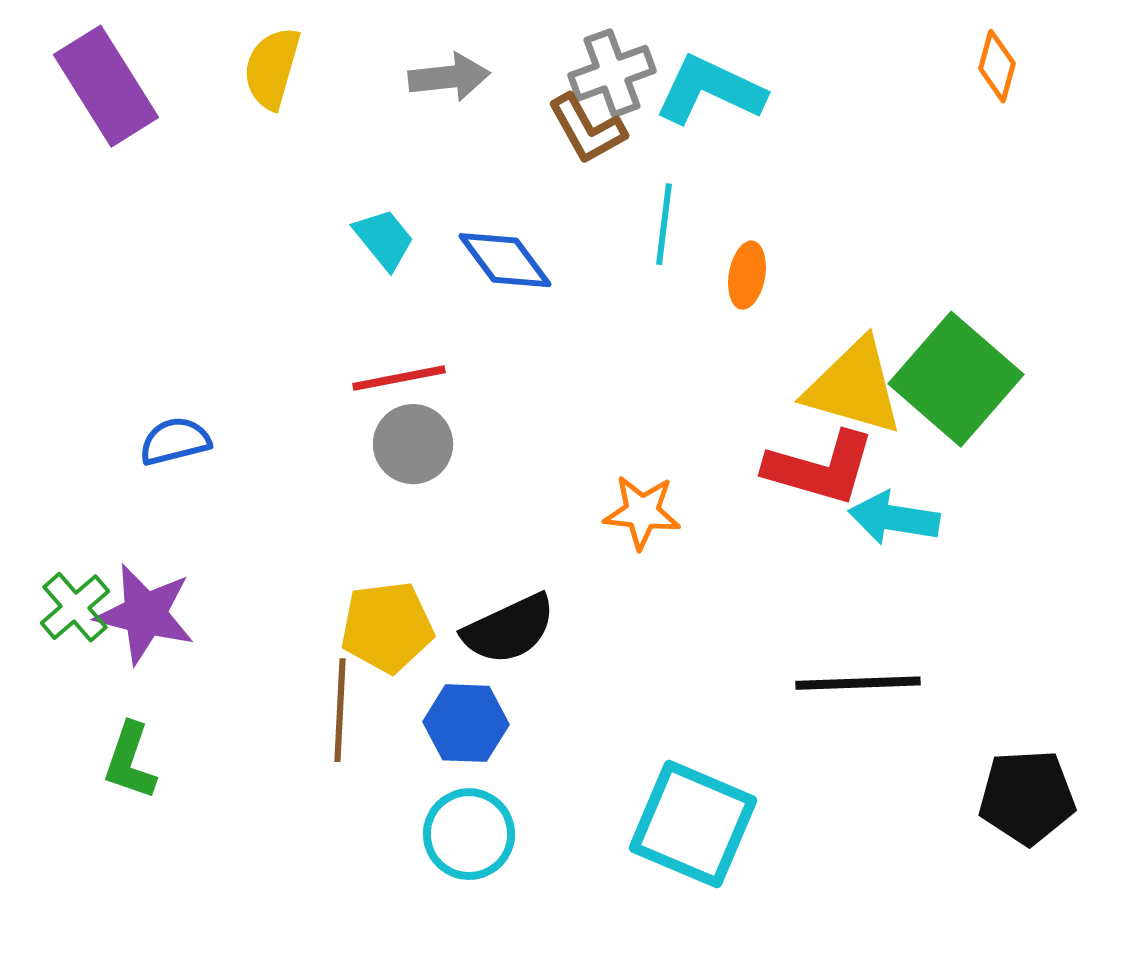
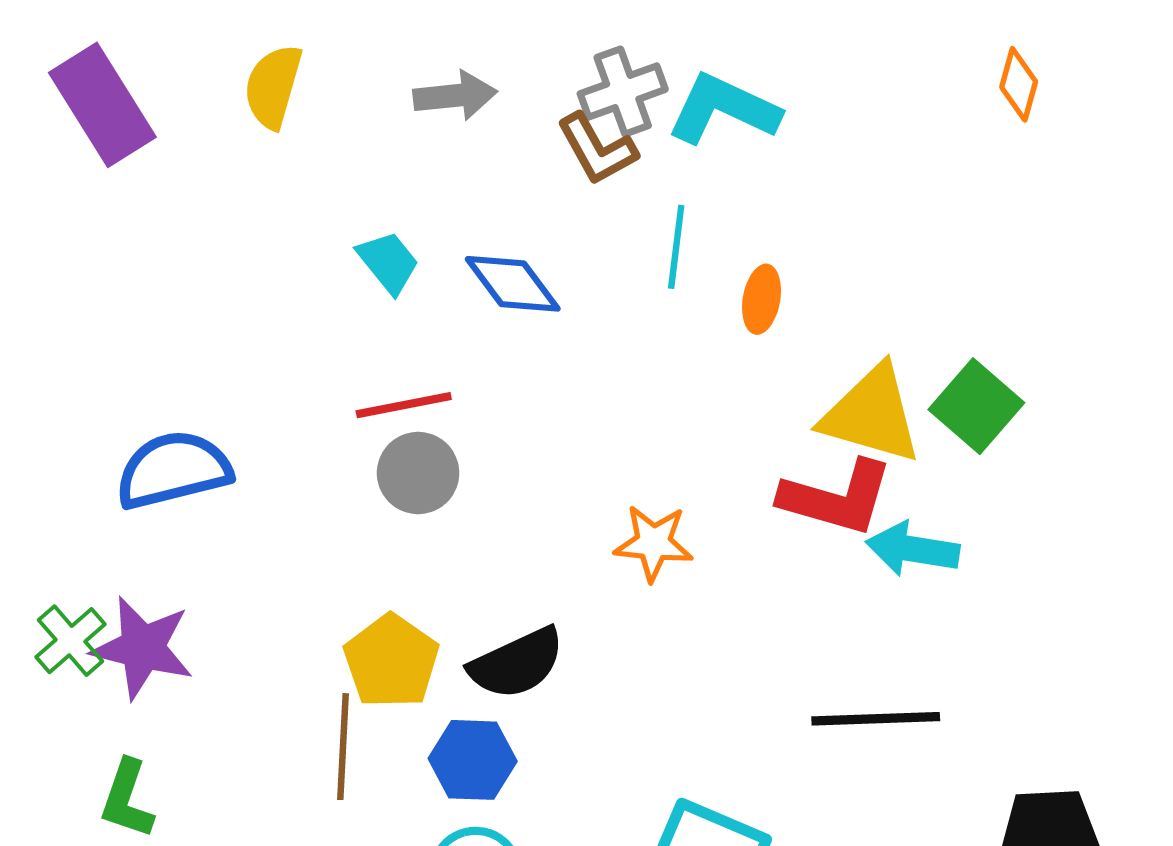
green square: (956, 379) -> (976, 406), size x0.7
blue semicircle: (175, 441) -> (173, 470), size x1.6
yellow pentagon: (387, 627) -> (391, 661), turned -30

